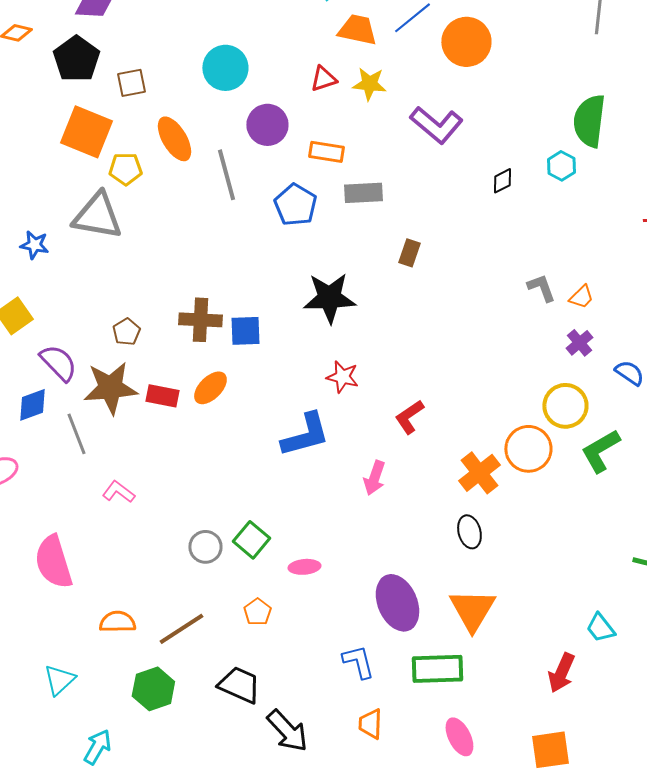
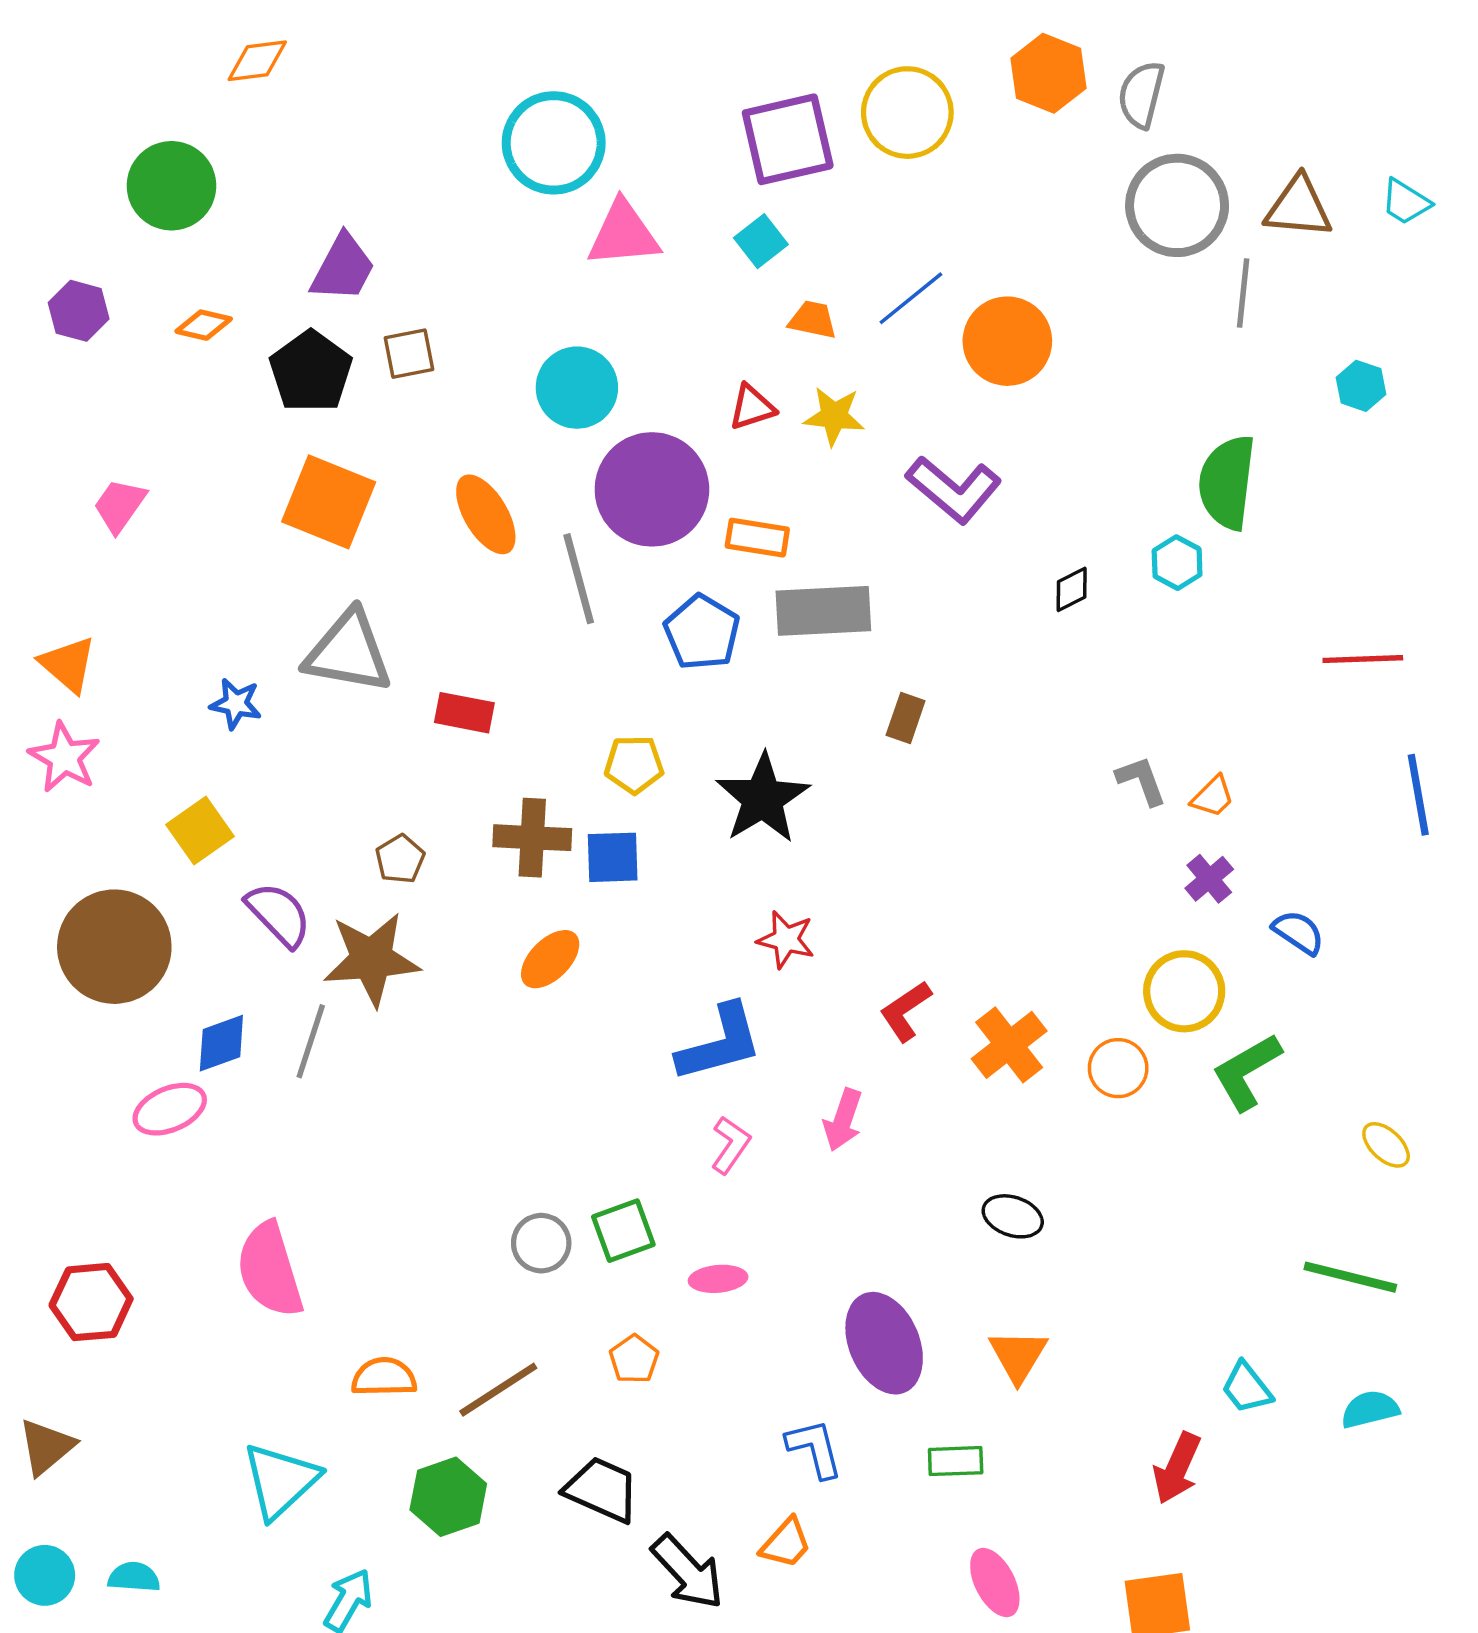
orange trapezoid: (357, 30) -> (813, 320), size x0.7
brown square: (131, 83) -> (409, 354), moved
purple circle: (267, 125) -> (652, 489), size x1.5
yellow pentagon: (125, 169) -> (634, 764), moved
gray rectangle: (363, 193) -> (823, 611), size x1.4
black star: (329, 298) -> (763, 798), turned -30
red rectangle: (162, 396) -> (464, 713), moved
blue diamond: (32, 405) -> (221, 1043), moved
gray line: (76, 434) -> (311, 1041), turned 39
orange circle: (528, 449) -> (1118, 1068), size x0.7
orange cross: (479, 473) -> (1009, 1045), moved
pink L-shape: (118, 492) -> (731, 1145), moved, turned 88
black ellipse: (469, 532) -> (1013, 1216), turned -56
green square: (251, 540) -> (623, 1231), turned 30
orange triangle: (472, 610) -> (1018, 1356), size x0.7
green rectangle: (437, 669) -> (956, 1461), size x0.6
cyan triangle: (59, 680) -> (280, 1481), size x1.4
orange trapezoid: (370, 724) -> (786, 1543), moved, turned -140

